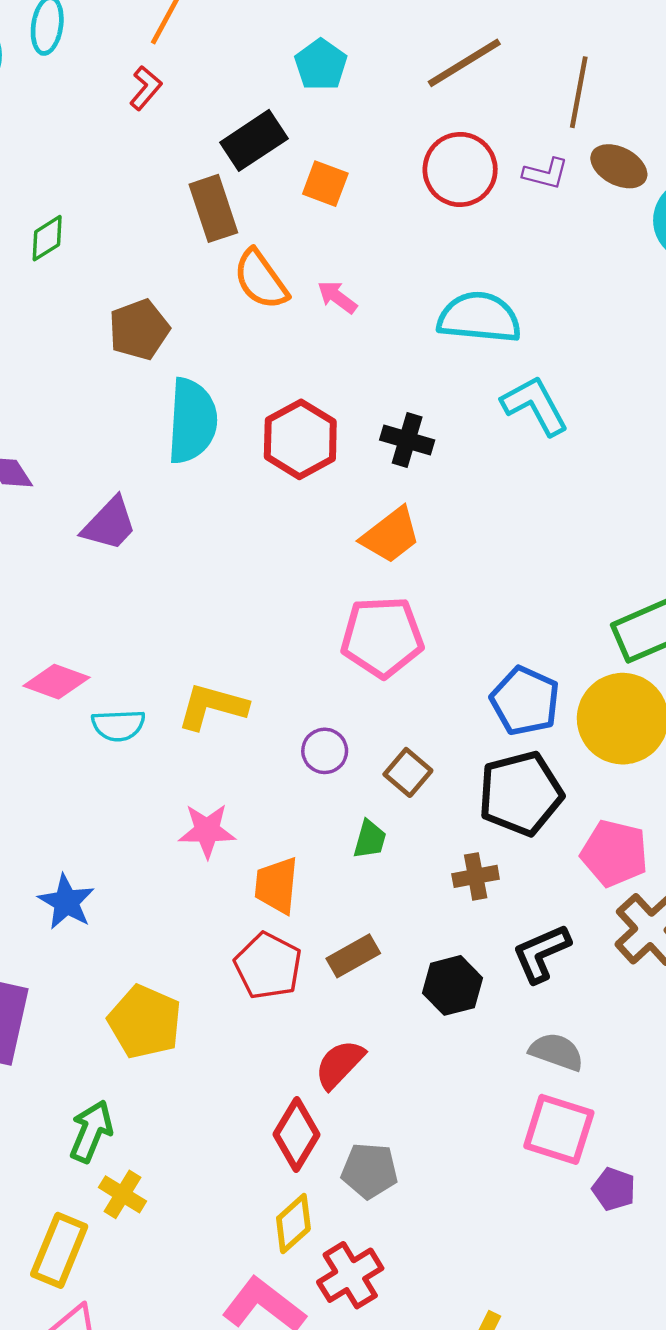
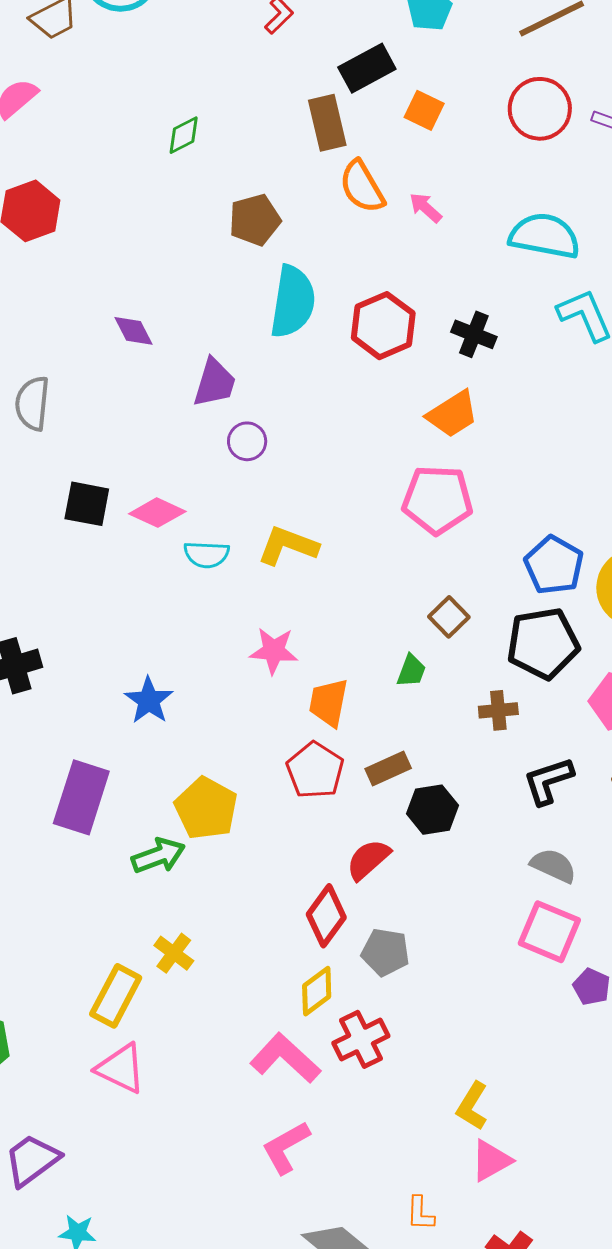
purple trapezoid: (109, 524) -> (215, 383), turned -32
purple circle: (325, 751) -> (247, 441), moved
black hexagon: (452, 985) -> (433, 810), moved
green arrow: (91, 1131) -> (158, 856), moved, turned 42

